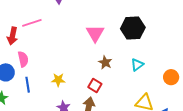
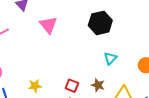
pink triangle: (95, 33) -> (48, 25), moved
brown star: (105, 62) -> (98, 85), moved

